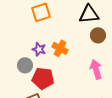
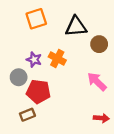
black triangle: (89, 14) -> (76, 26), moved
pink arrow: (96, 69) -> (97, 82), turned -30

